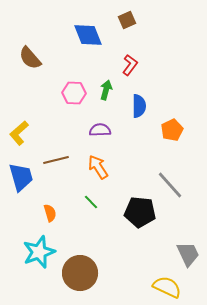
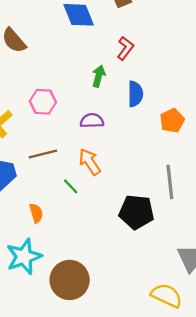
pink hexagon: (74, 93) -> (43, 102), moved
gray line: (170, 185) -> (170, 182), turned 36
green line: (91, 202) -> (71, 186), moved

